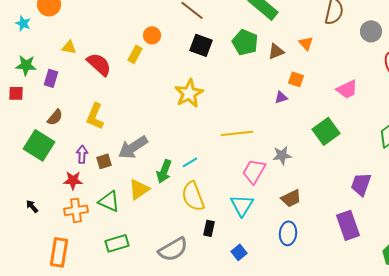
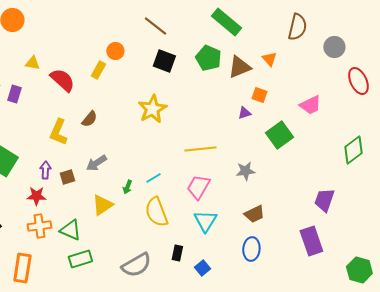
brown triangle: (276, 51) -> (239, 67), size x1.4
brown semicircle: (55, 117) -> (89, 119), moved
green square: (326, 131) -> (279, 135), moved
gray arrow: (133, 147) -> (96, 163), size x0.7
green arrow: (164, 171) -> (127, 187), size x0.6
pink trapezoid: (254, 171) -> (198, 187), moved
green triangle: (109, 201) -> (70, 230), moved
black rectangle: (209, 228) -> (177, 253), moved

